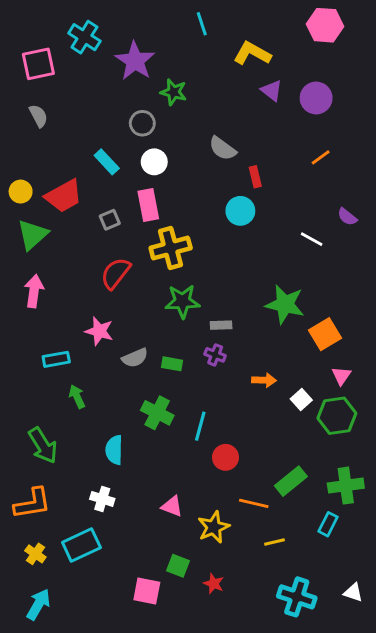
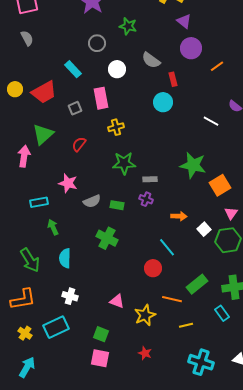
green star: (174, 92) -> (128, 26), moved
purple circle: (316, 98) -> (191, 48), moved
white circle: (154, 162) -> (117, 69), moved
green triangle: (32, 235) -> (43, 134), moved
yellow cross: (171, 248) -> (116, 127), size x0.6
red semicircle: (116, 273) -> (79, 144), size x0.7
cyan line: (200, 426) -> (167, 247), moved, turned -54
cyan semicircle: (114, 450) -> (65, 258), moved
cyan rectangle: (328, 524) -> (222, 313), turned -63
green square: (178, 566) -> (101, 334), moved

